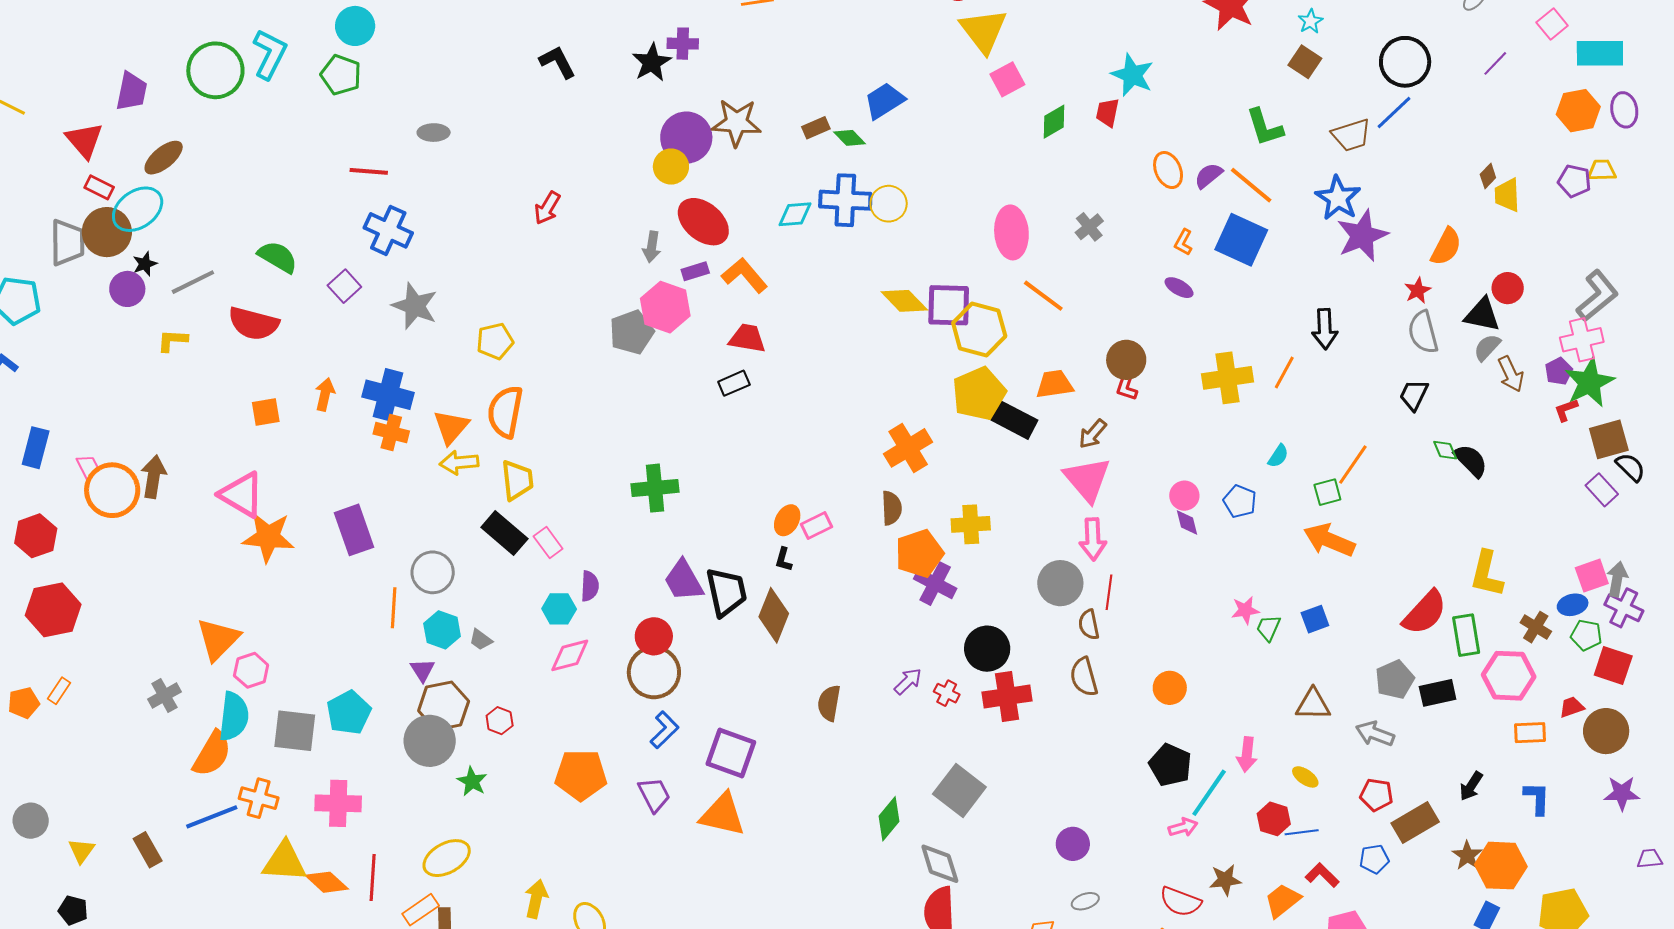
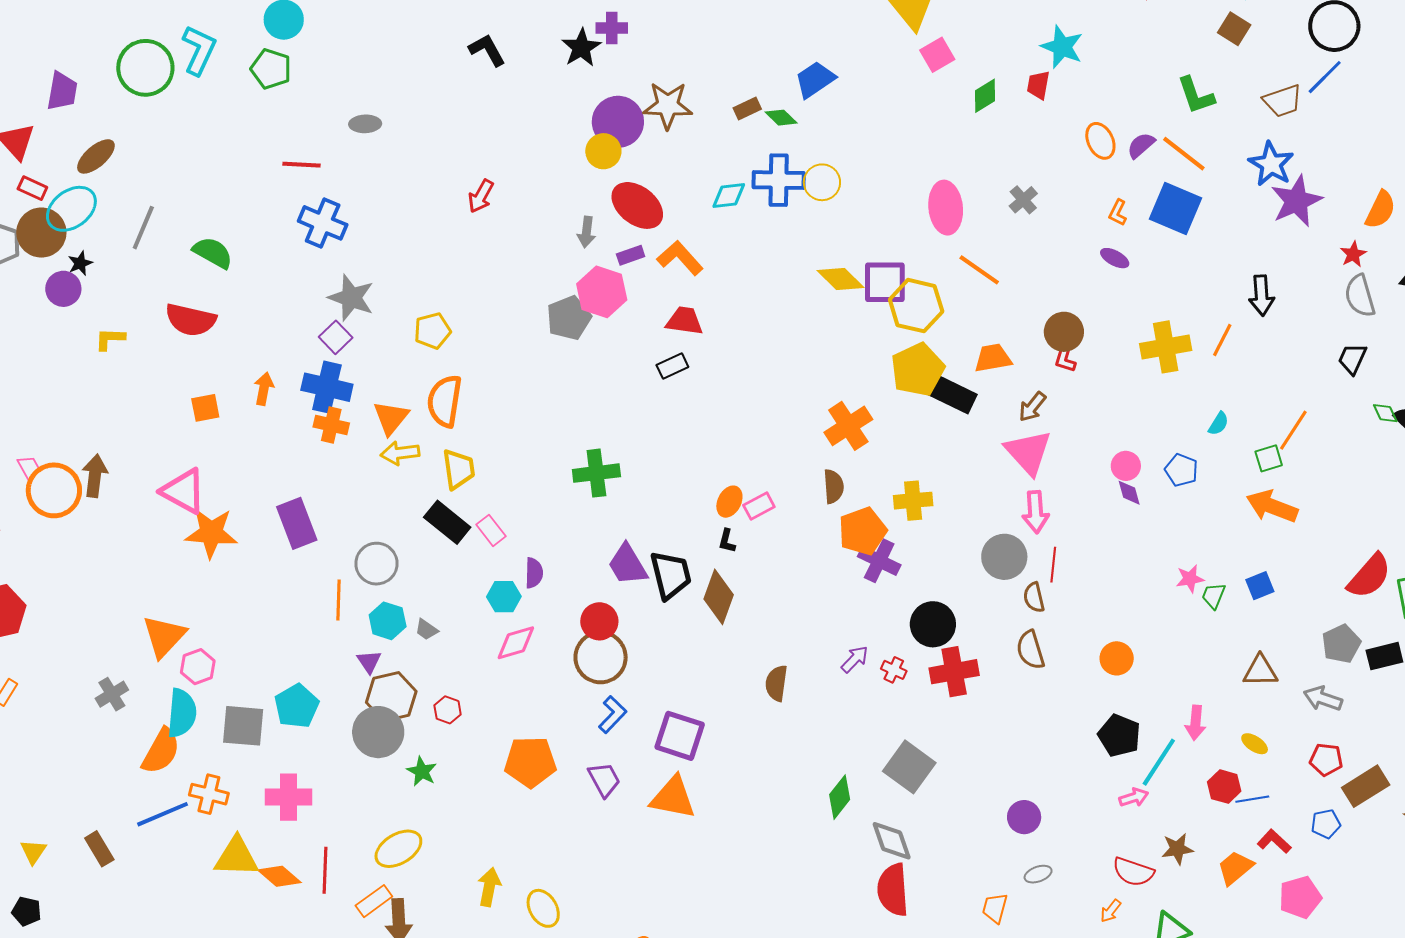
gray line: (193, 282) -> (143, 228), moved, turned -39
purple square: (344, 286) -> (336, 337), moved

